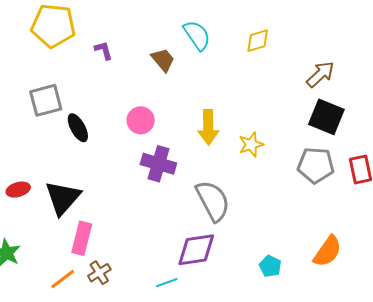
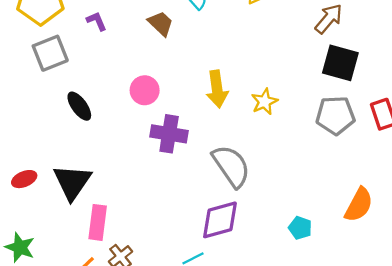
gray square: (46, 100) -> (50, 53), moved

